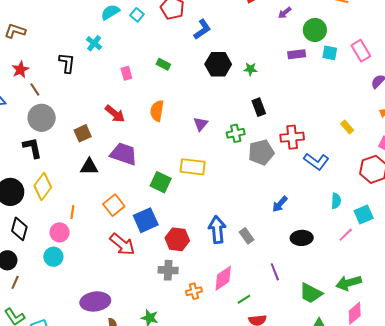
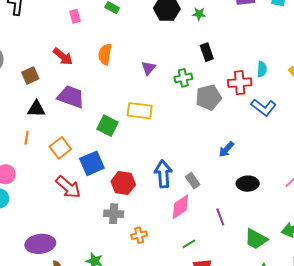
cyan semicircle: (336, 201) -> (262, 69), moved
orange line: (72, 212) -> (26, 138), moved
pink diamond: (223, 278) -> (180, 207), moved

